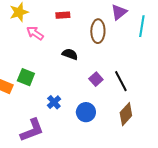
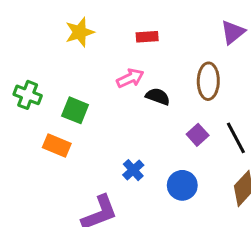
brown ellipse: (98, 31) -> (208, 81), moved
pink arrow: (35, 33) -> (130, 78), moved, turned 120
green square: (26, 77) -> (75, 110), moved

